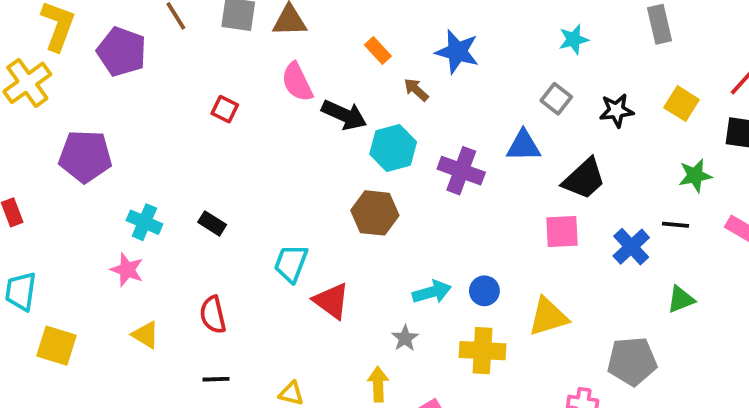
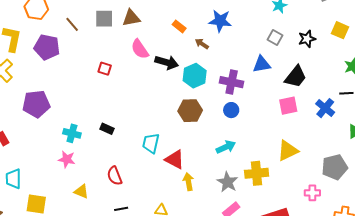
blue circle: (484, 291) -> (231, 110), moved
gray star: (405, 338) -> (227, 182), moved, size x1.5
yellow arrow: (378, 384) -> (188, 182), moved

